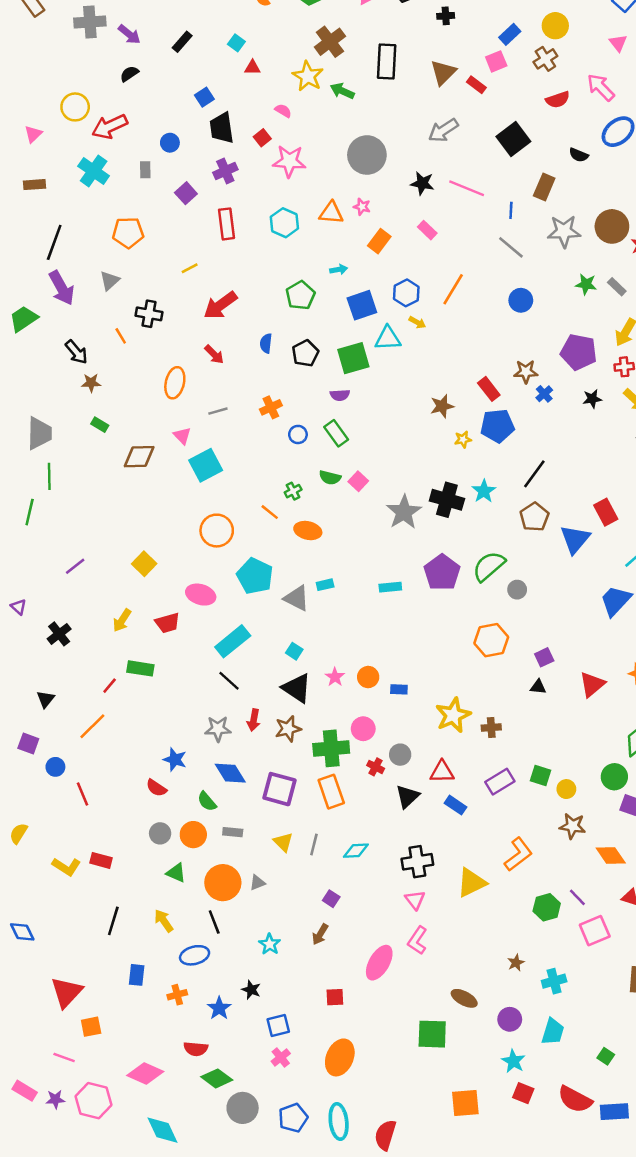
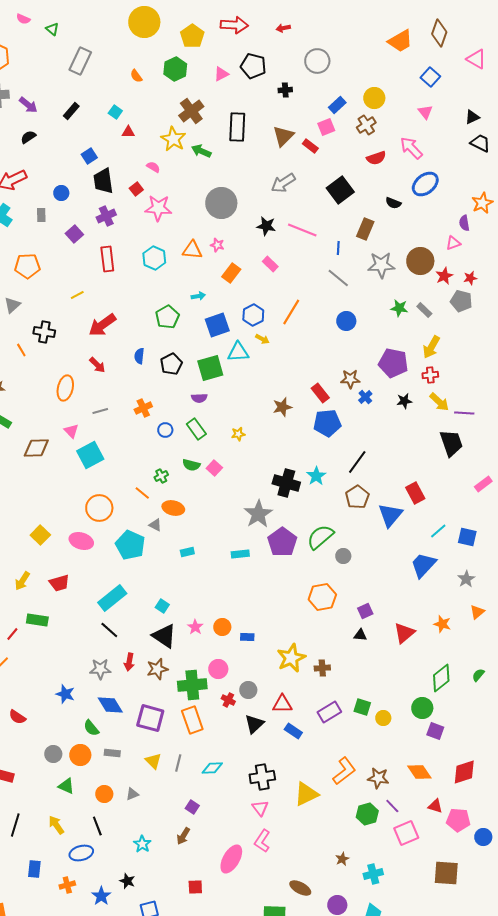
yellow star: (463, 439) -> (238, 434), moved
gray star: (404, 512) -> (258, 514), moved
pink ellipse: (201, 595) -> (81, 541), moved
gray triangle: (297, 598) -> (155, 525), moved, size x0.6
red semicircle: (156, 788) -> (17, 717), moved
brown star: (573, 826) -> (378, 778), moved
orange circle: (223, 883) -> (104, 794), size x0.6

